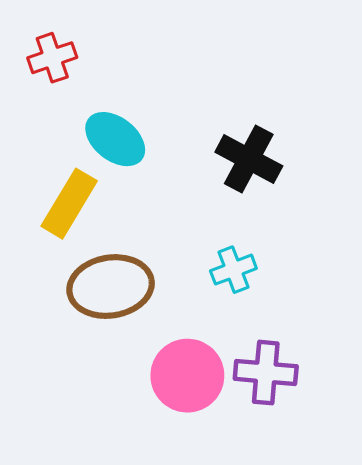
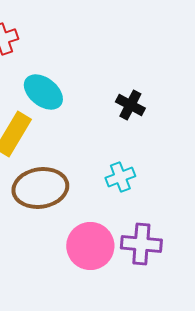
black cross: (249, 159) -> (130, 105), size x0.7

